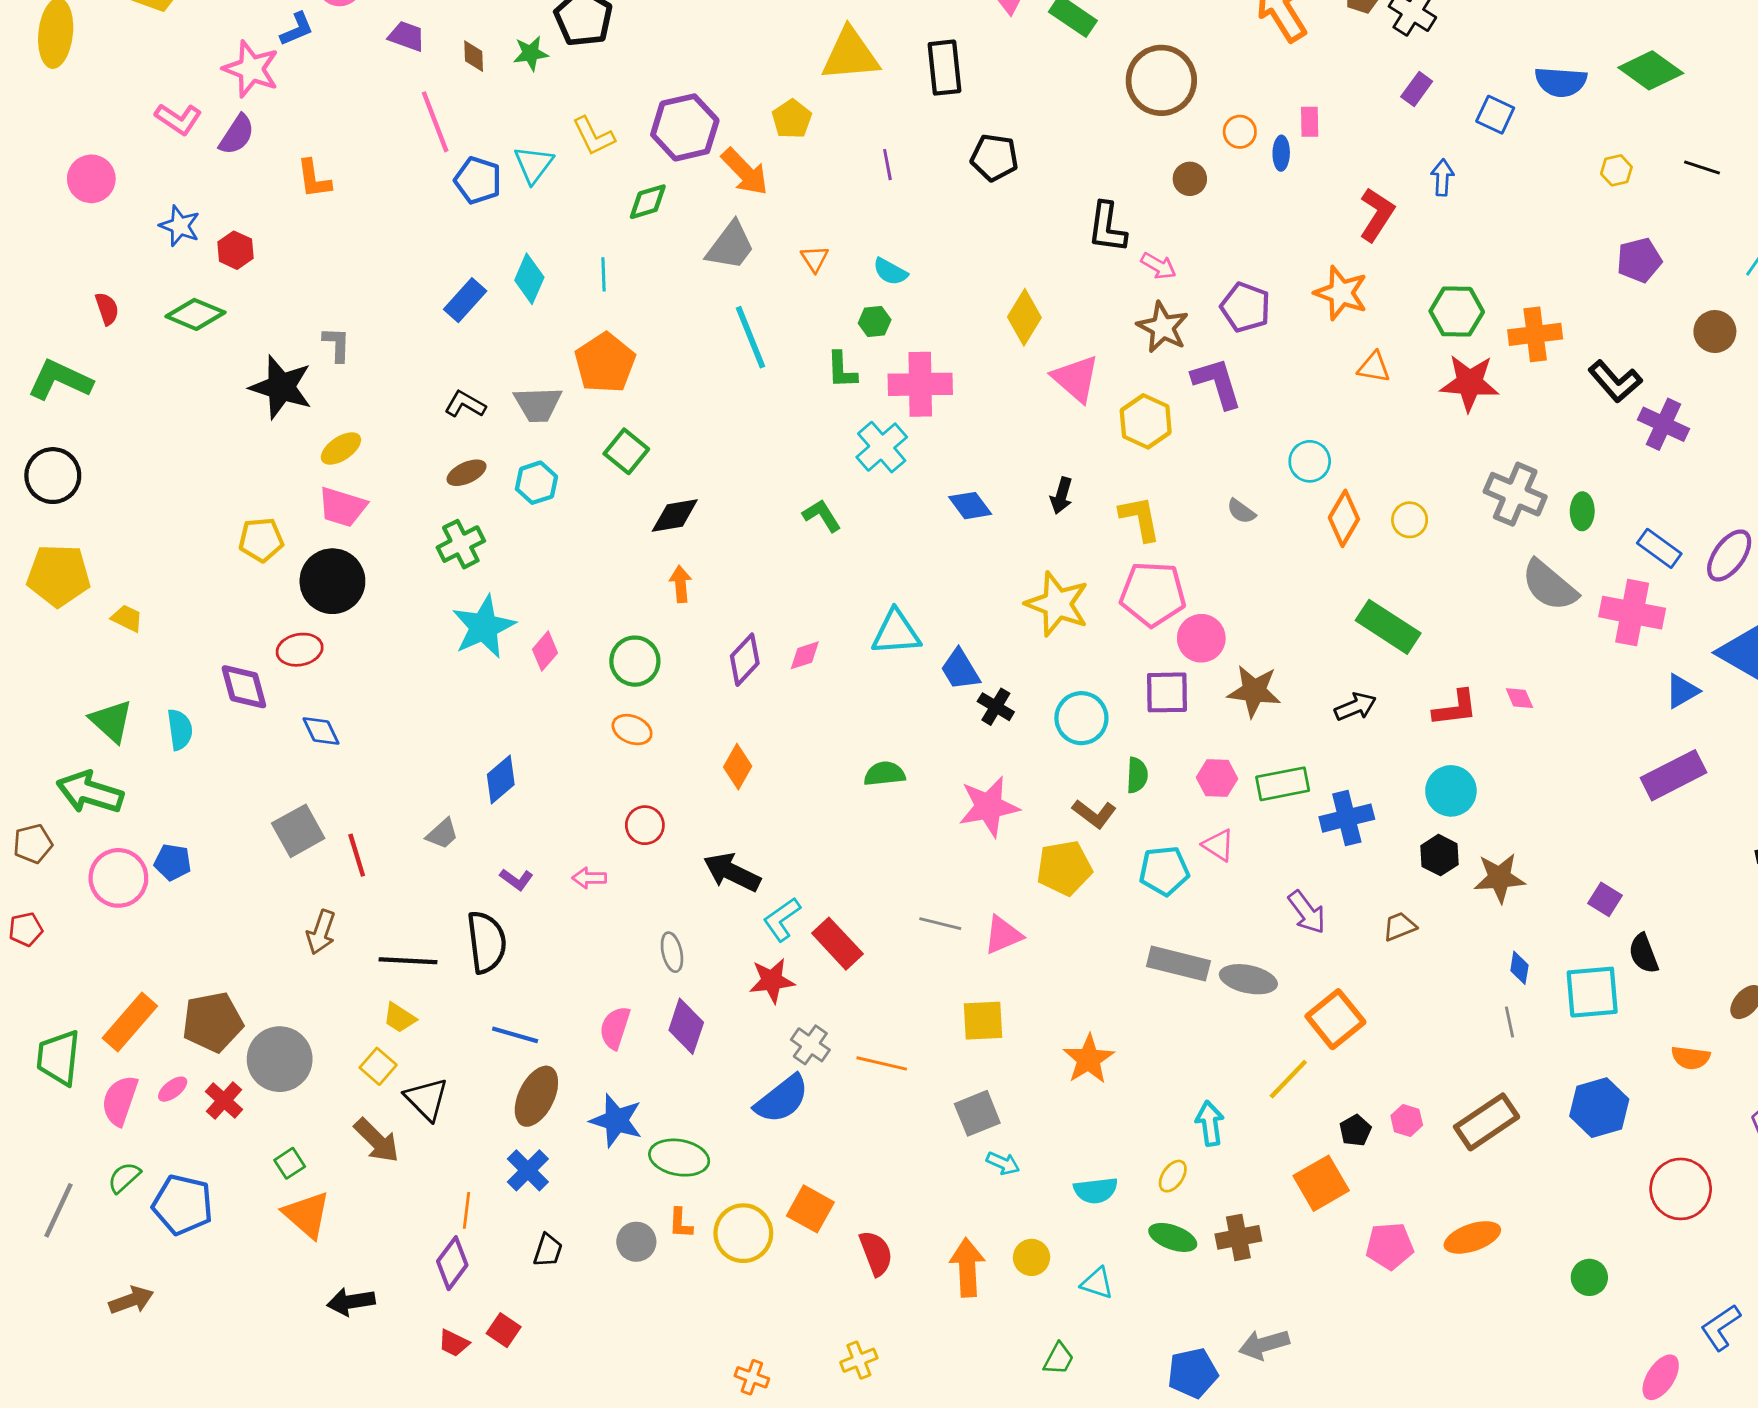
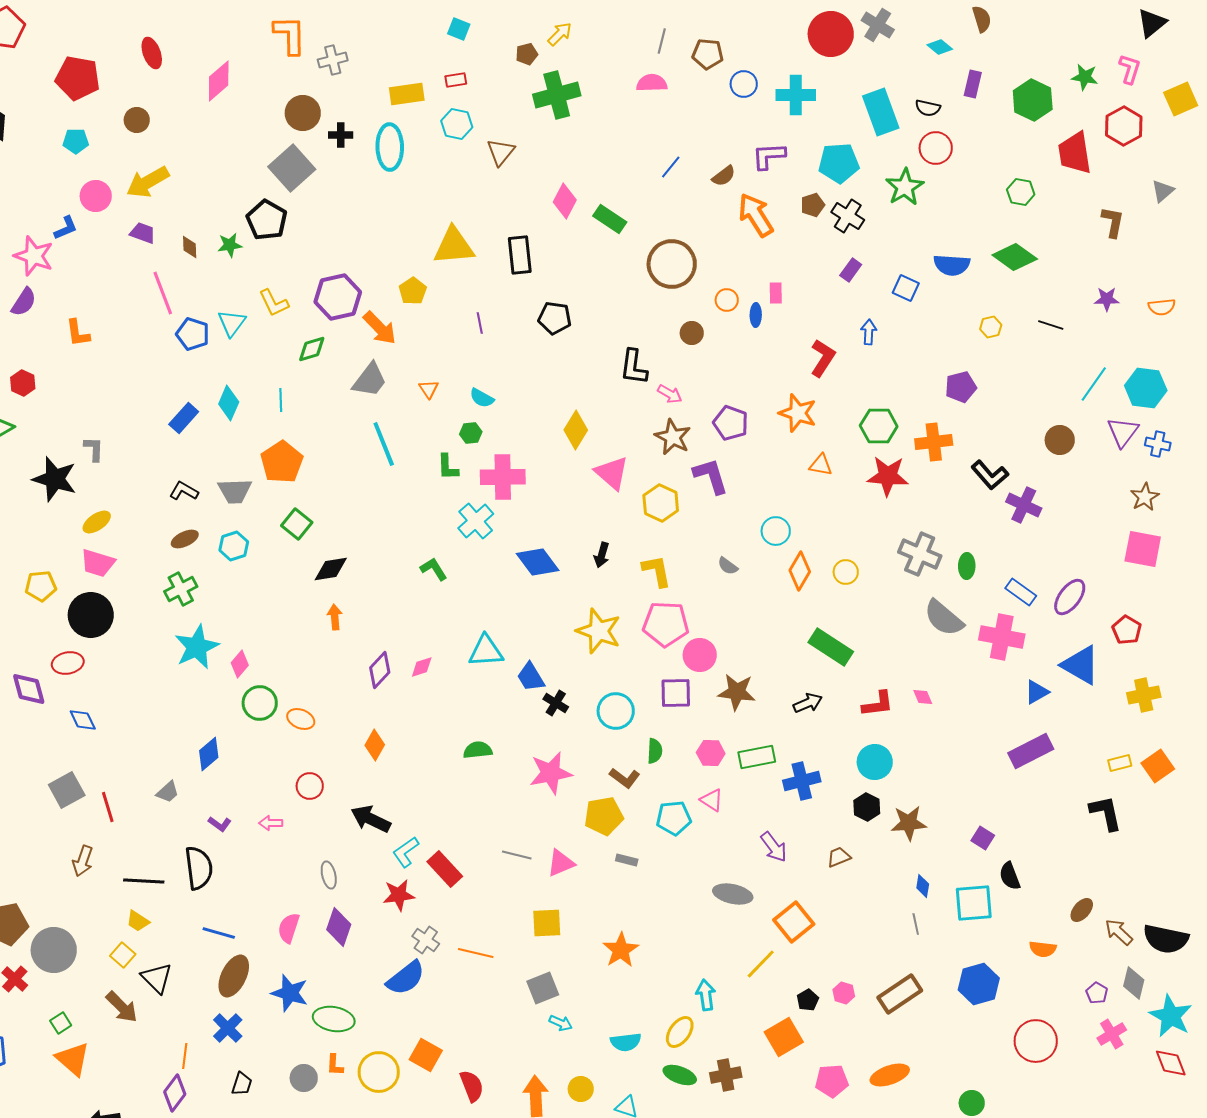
purple pentagon: (1639, 260) -> (961, 387), moved
blue diamond: (970, 506) -> (538, 562), size x1.4
green circle: (635, 661) -> (260, 703), moved
gray rectangle: (1178, 964) -> (627, 860), moved, size x0.5
yellow ellipse: (1173, 1176) -> (680, 1032), size x1.4

